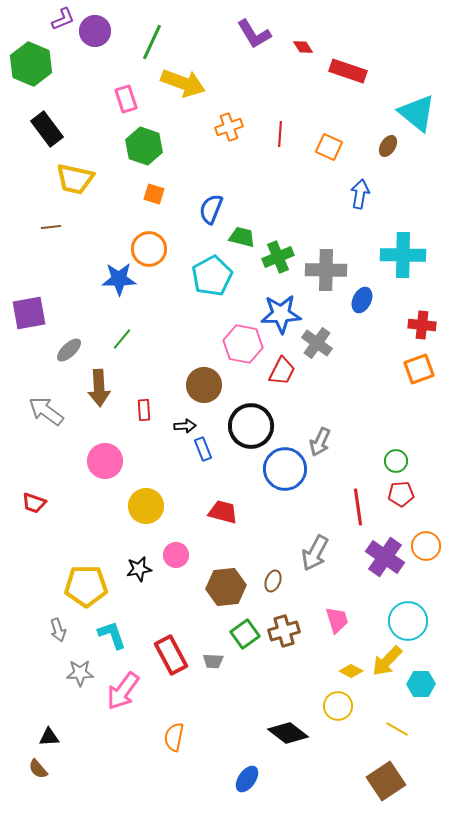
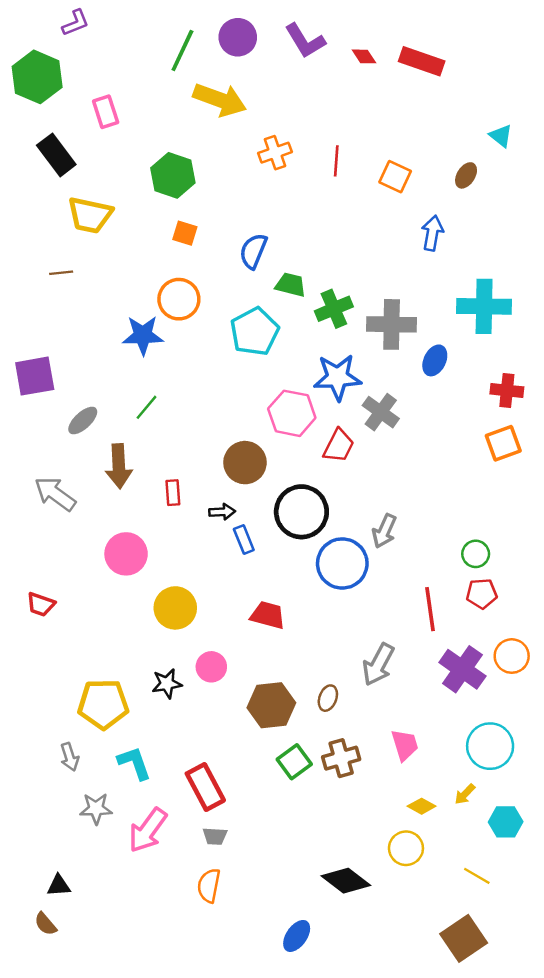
purple circle: (95, 31) -> (238, 37), moved
red rectangle: (348, 71) -> (422, 61), moved
pink rectangle: (126, 99) -> (106, 112), moved
cyan triangle: (417, 113) -> (501, 136), size x0.5
gray trapezoid: (213, 661) -> (215, 836), moved
yellow arrow: (387, 661) -> (465, 794), size x0.6

